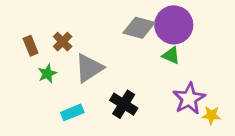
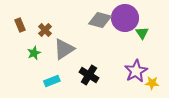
brown rectangle: (31, 46) -> (20, 25), moved
green triangle: (171, 55) -> (142, 33), moved, turned 32

